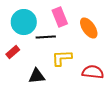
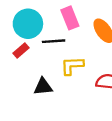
red rectangle: (13, 52) -> (21, 51), moved

